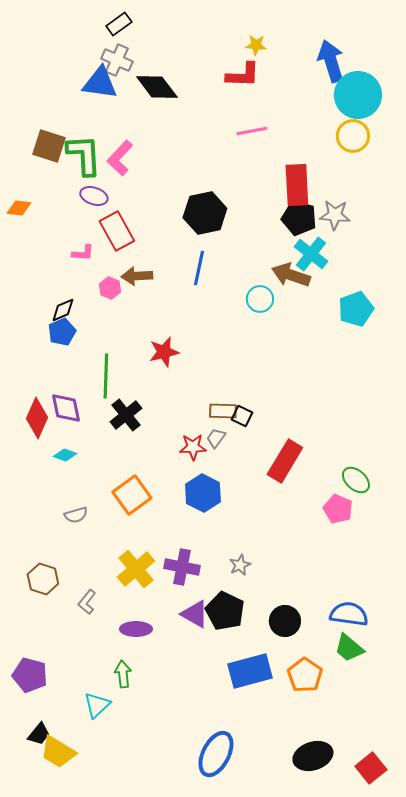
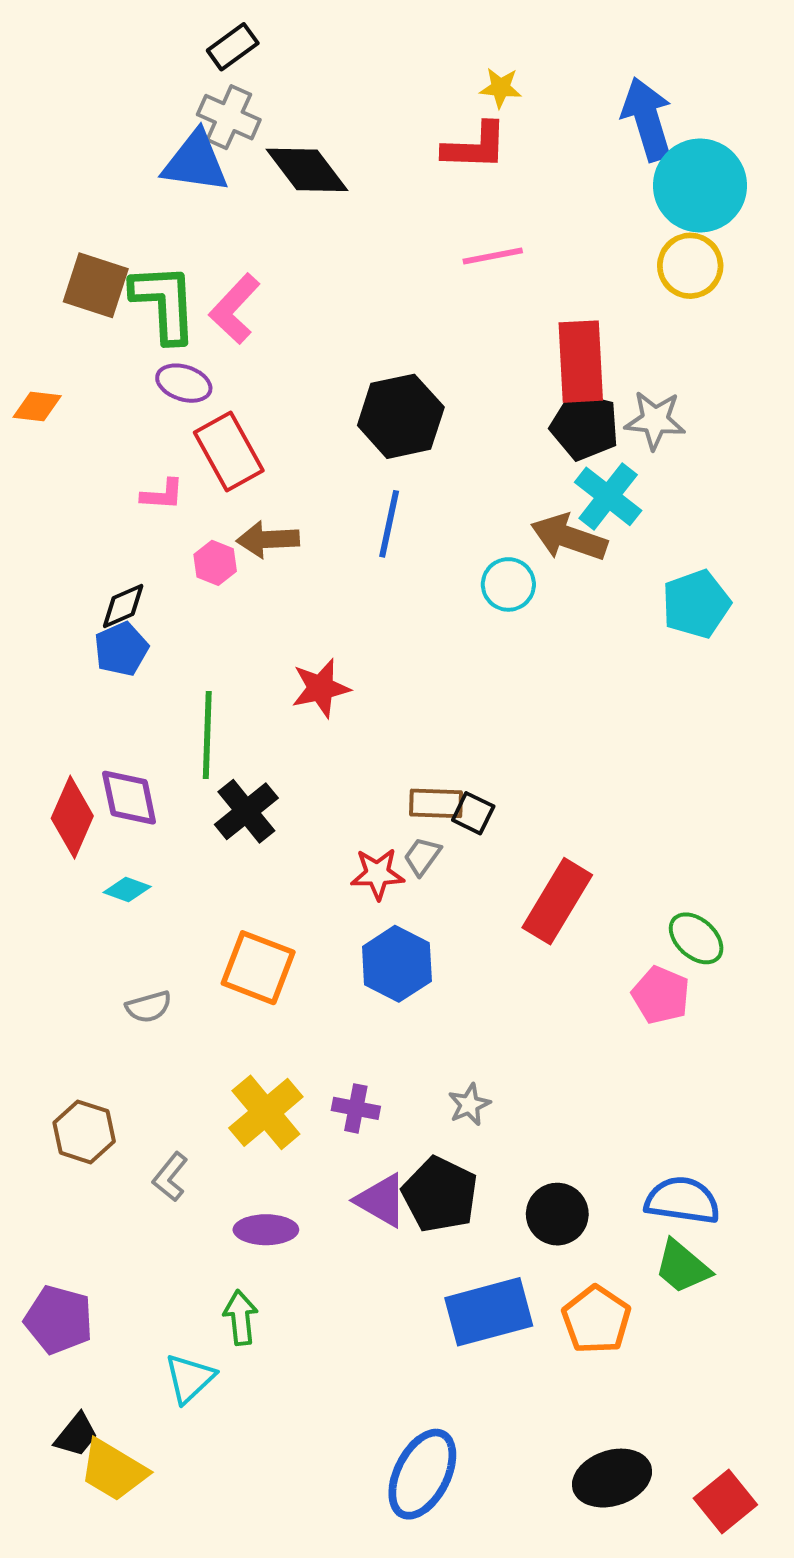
orange square: (132, 495) -> (258, 968), turned -33
purple cross: (182, 567) -> (356, 1108), size x0.7

